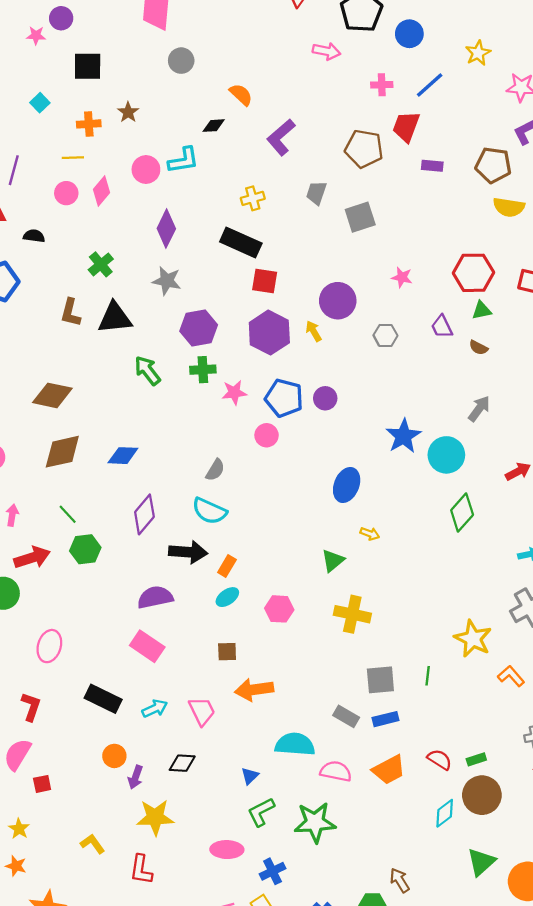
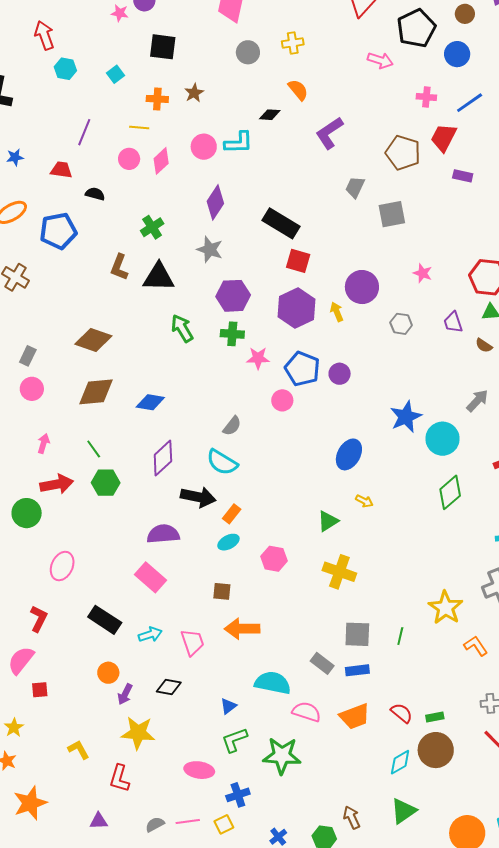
yellow cross: (253, 198) -> (293, 43), moved
green triangle: (481, 862) -> (404, 811), moved

